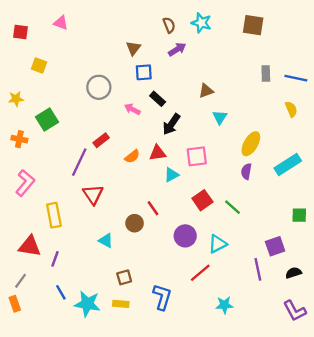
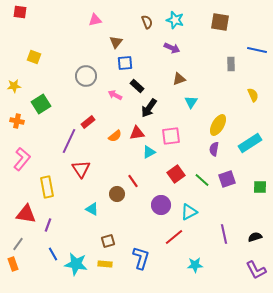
pink triangle: (61, 23) -> (95, 20), moved, turned -32
red square: (21, 32) -> (20, 12), moved
purple arrow: (177, 49) -> (172, 48), moved, turned 56
blue line: (296, 78) -> (257, 50), moved
purple square: (275, 246) -> (227, 179), moved

